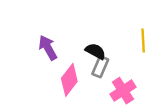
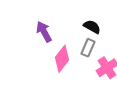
black semicircle: (96, 51) -> (92, 27), moved

